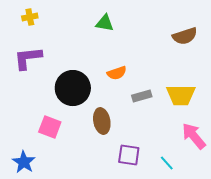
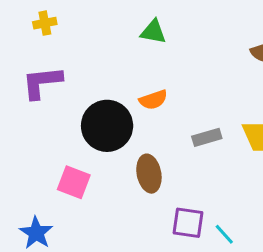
orange semicircle: (117, 73) -> (153, 100), moved
cyan line: (167, 163) -> (224, 234), moved

